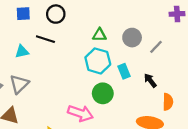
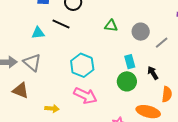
cyan hexagon: (98, 61) -> (82, 65), moved
gray triangle: (19, 84) -> (32, 62), turned -42
green circle: (103, 93) -> (127, 81), moved

